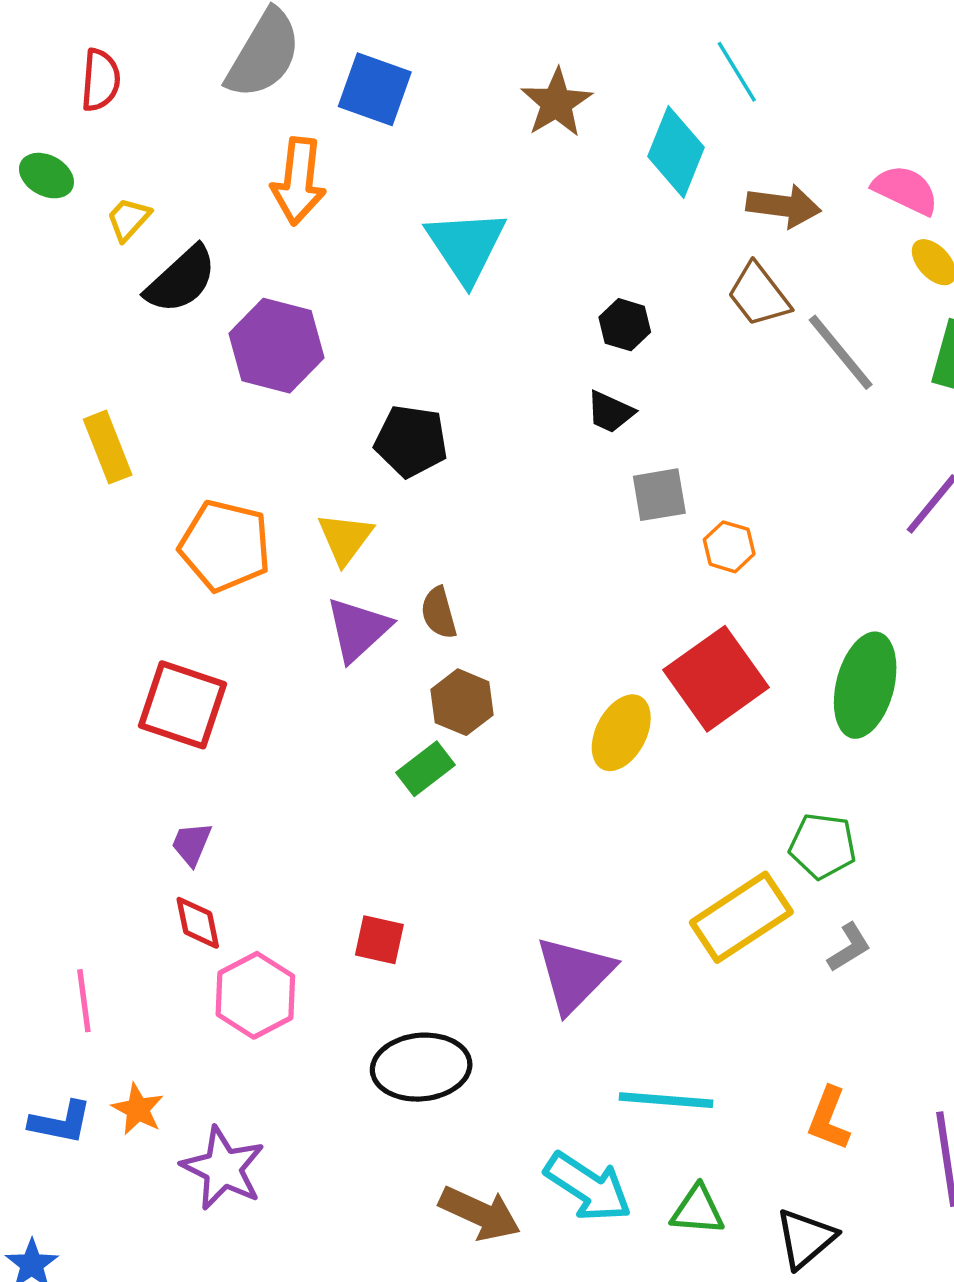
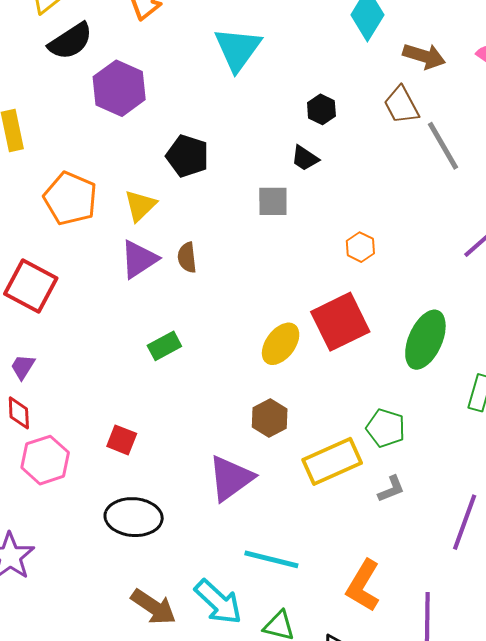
gray square: (659, 495) -> (273, 201), moved
brown hexagon: (462, 702) -> (270, 418), moved
orange L-shape: (829, 1119) -> (363, 586), size x1.4

